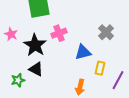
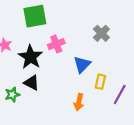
gray cross: (106, 32) -> (101, 33), moved
blue triangle: (83, 52) -> (82, 64), turned -30

